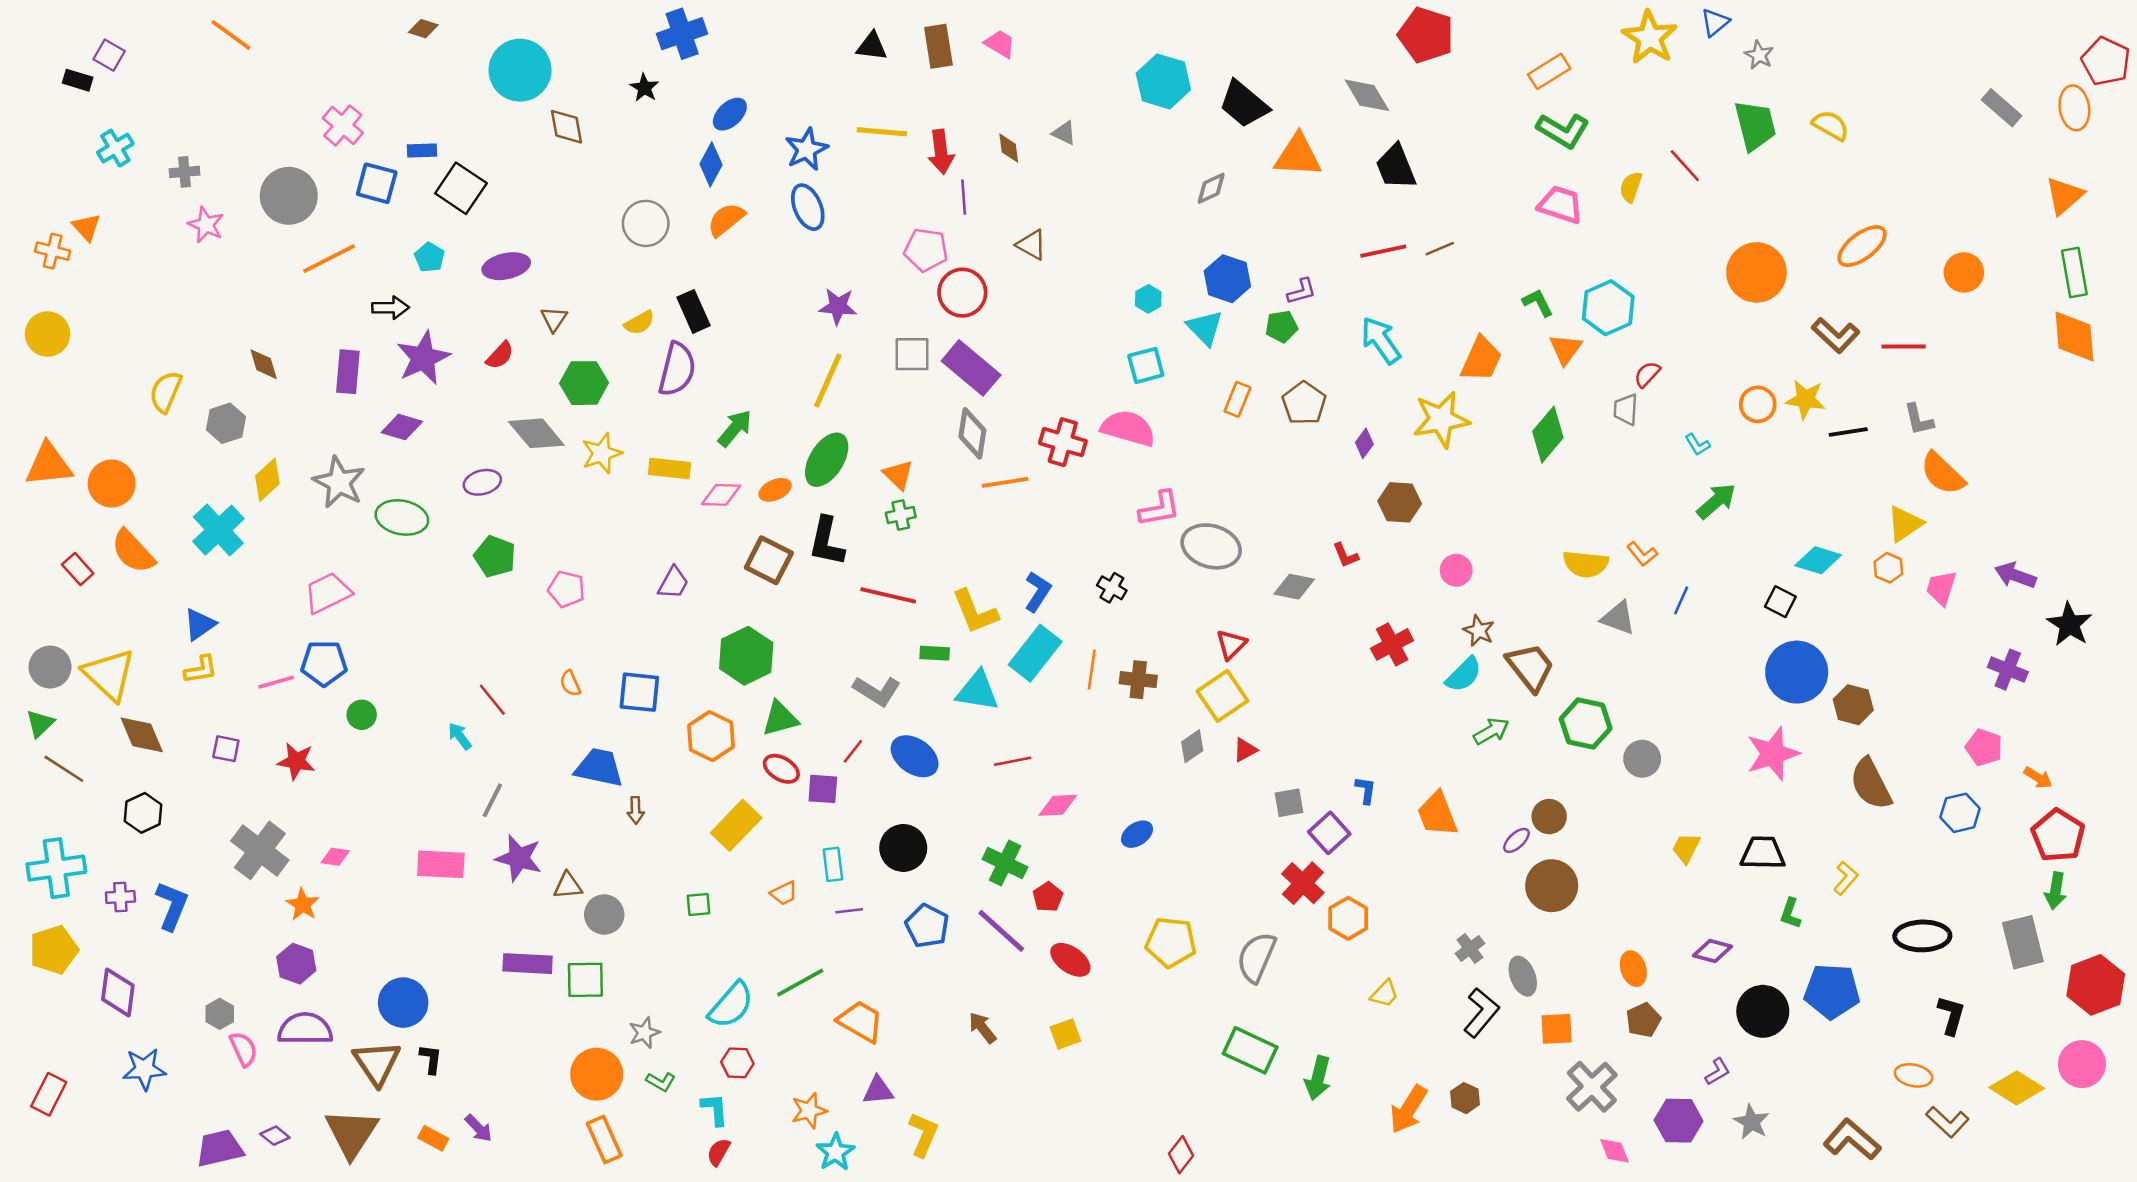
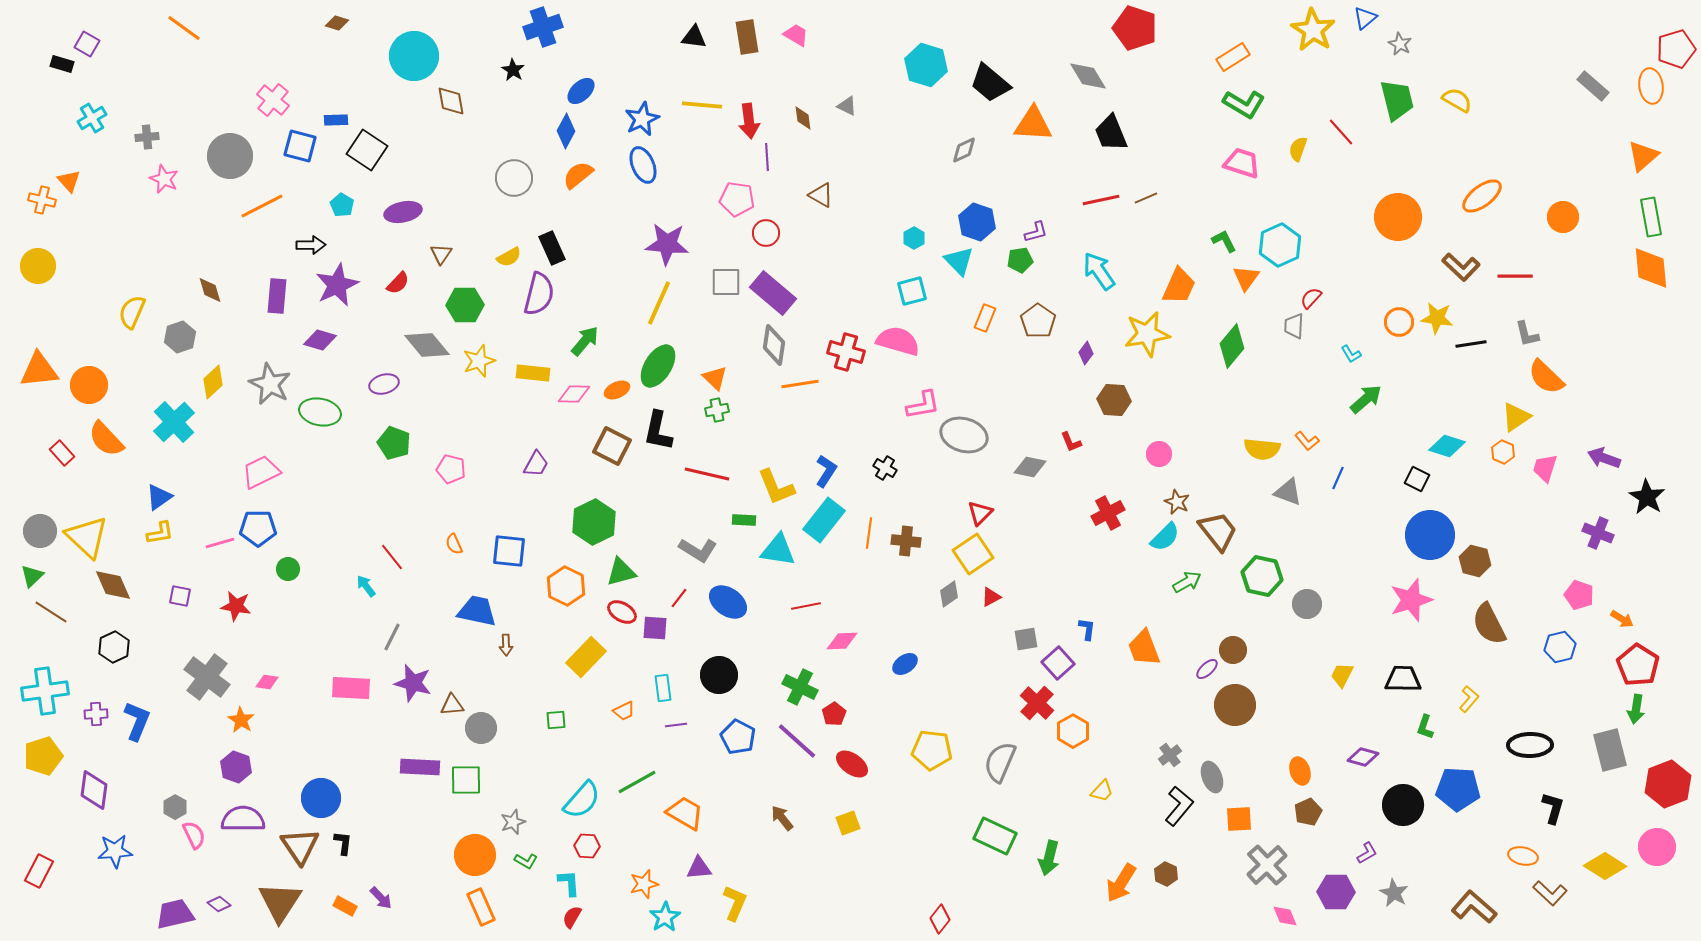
red pentagon: (2106, 61) -> (1676, 49), turned 30
red circle: (962, 293) -> (766, 233), size x0.7
purple star: (838, 306) -> (667, 244), size x1.4

